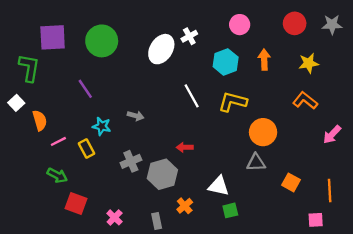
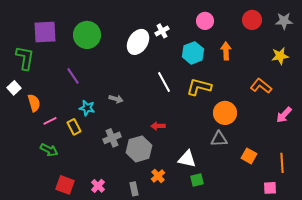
yellow star: (309, 63) -> (280, 56), moved
red square: (76, 203) -> (65, 185), moved

